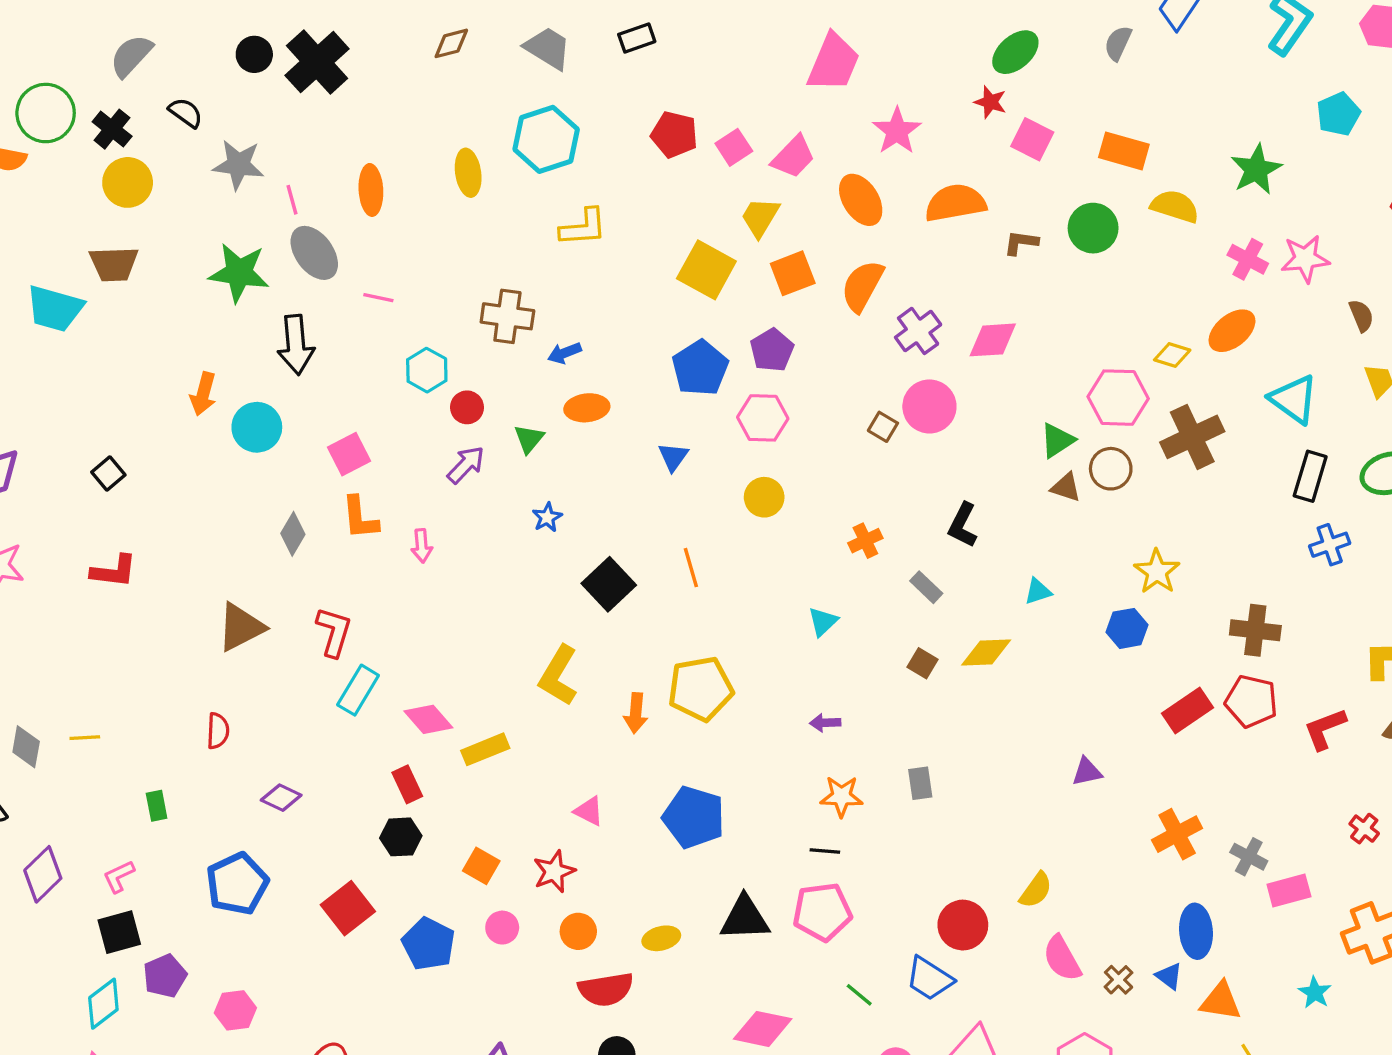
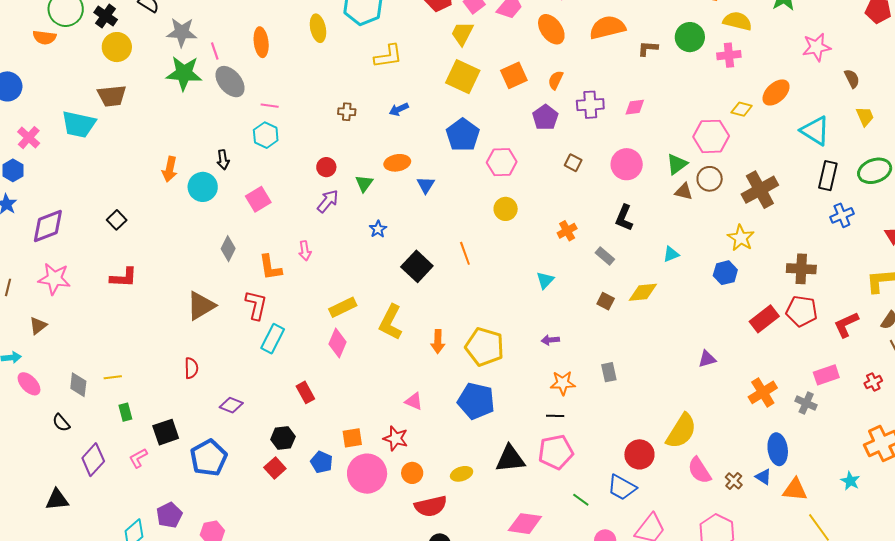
yellow trapezoid: (760, 217) -> (462, 33), moved
pink cross: (1248, 259) -> (729, 55), moved, turned -30
green star: (239, 273) -> (184, 73), moved
orange semicircle: (862, 286) -> (556, 80), size x0.6
brown cross: (507, 316) -> (347, 112), size x0.6
purple cross: (918, 331) -> (590, 105), turned 36
pink diamond: (993, 340) -> (635, 107), size x0.7
black arrow: (296, 345) -> (223, 160), moved, size x0.6
purple pentagon: (772, 350) -> (545, 117), moved
blue arrow: (565, 353) -> (399, 109), moved
cyan hexagon: (427, 370) -> (266, 135), moved
pink circle: (929, 406) -> (627, 164), moved
brown cross: (1192, 437) -> (760, 190), moved
blue triangle: (673, 457) -> (426, 185), moved
orange L-shape: (360, 518) -> (270, 267), moved
yellow pentagon: (701, 689) -> (485, 347), moved, turned 30
pink diamond: (428, 719) -> (337, 343), moved, turned 68
yellow rectangle: (485, 749) -> (343, 307), moved
green rectangle: (157, 806) -> (125, 412), moved
red cross: (1364, 829) -> (873, 382), turned 30
black hexagon: (401, 837) -> (283, 438), moved
orange square: (481, 866) -> (352, 438), turned -35
red star: (554, 872) -> (396, 438), turned -30
yellow semicircle: (1036, 890) -> (681, 431), size x1.6
pink rectangle: (1289, 891) -> (826, 375), moved
red square: (348, 908) -> (275, 468), size x0.7
pink circle: (502, 928) -> (367, 474), size x2.0
black square: (119, 932) -> (166, 432), moved
blue pentagon: (429, 944) -> (322, 462), moved, size x0.7

